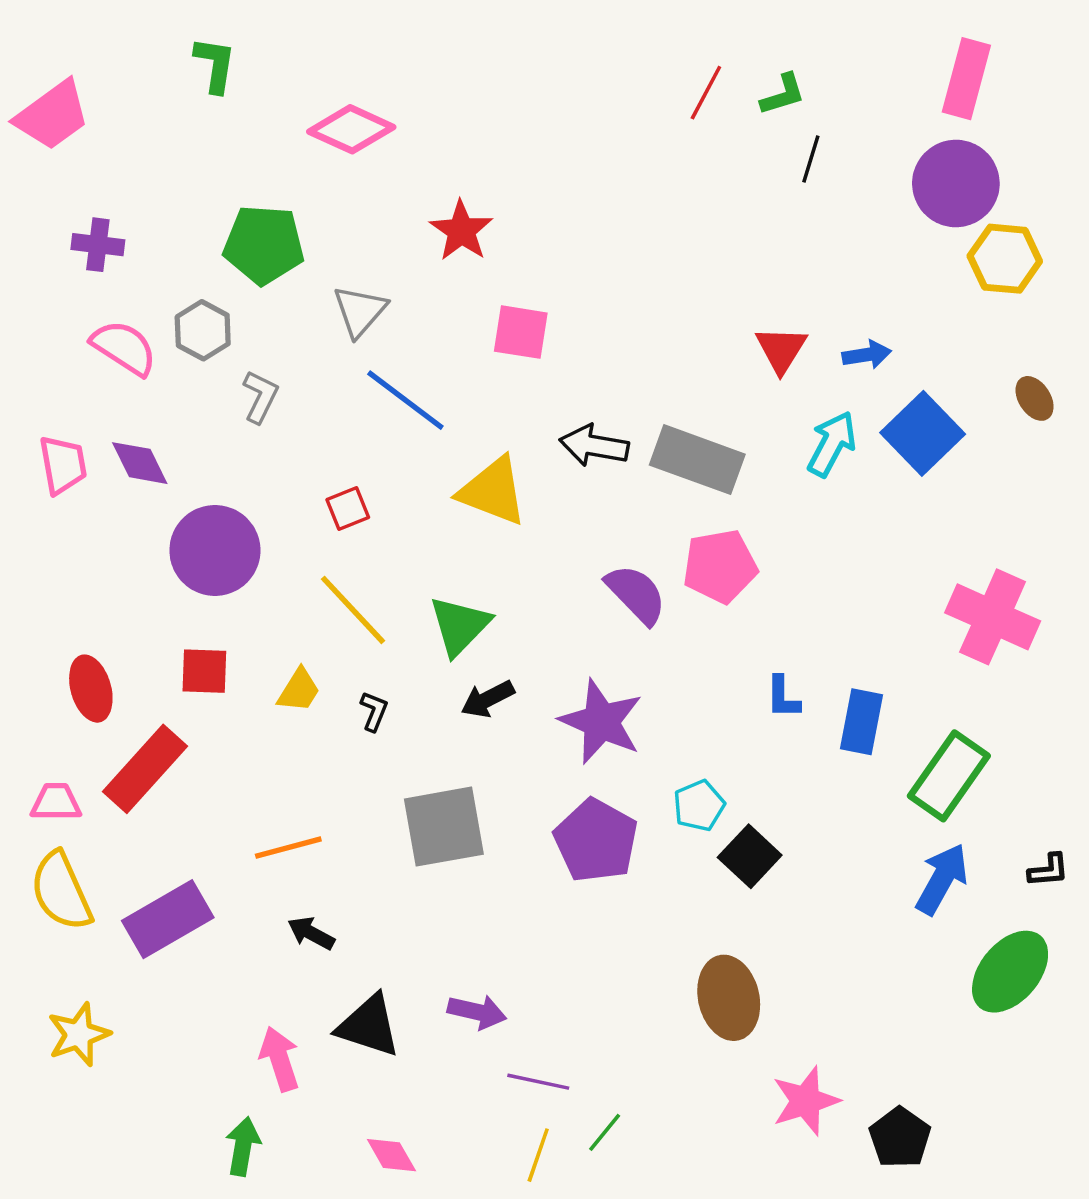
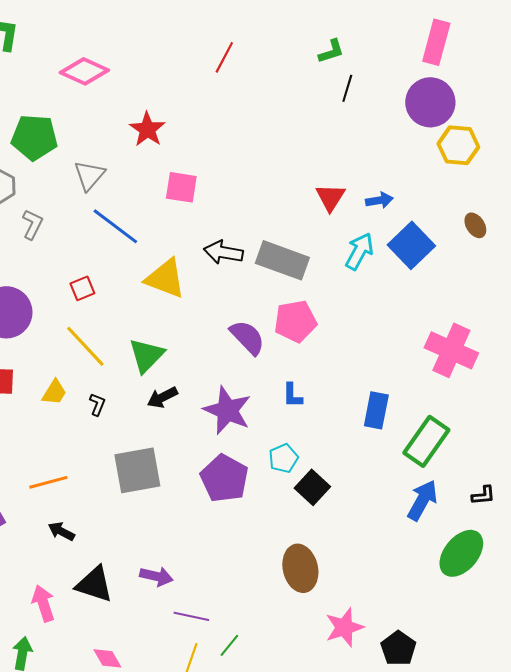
red line: (706, 93) -> (224, 57), moved
blue L-shape: (783, 697) -> (292, 395), moved

